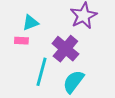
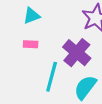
cyan triangle: (30, 23) -> (32, 16), moved

